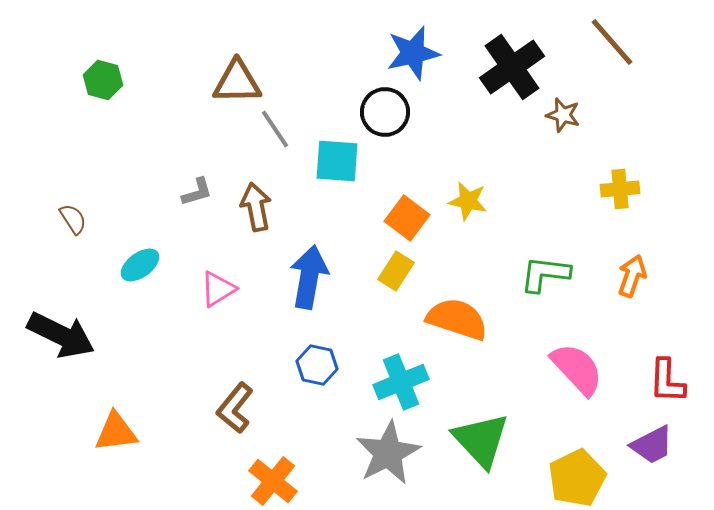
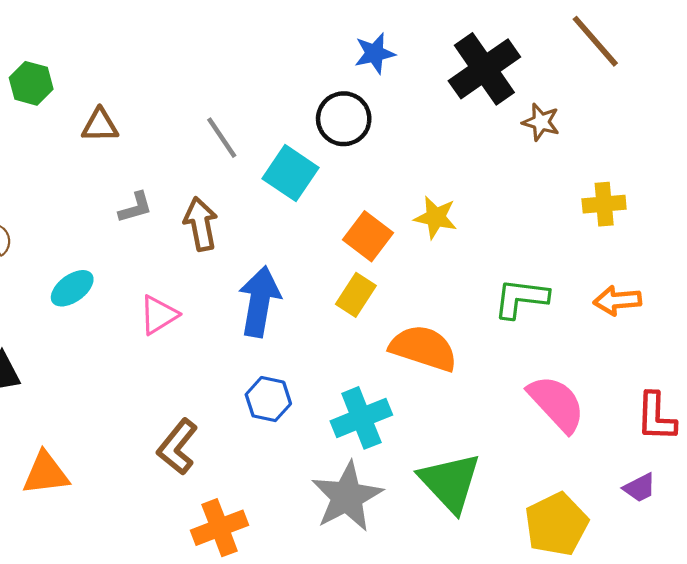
blue star: (413, 53) -> (375, 53), size x0.7
brown triangle: (237, 82) -> (100, 125), moved, size x0.7
cyan square: (337, 161) -> (290, 173), turned 30
orange arrow: (632, 276) -> (617, 300), turned -114
purple trapezoid: (652, 445) -> (640, 488), size x0.7
orange cross: (273, 481) -> (220, 528), turned 30

